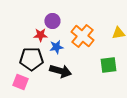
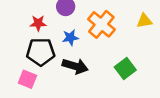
red star: (40, 35) -> (38, 23), moved
green square: (108, 65) -> (125, 69), moved, turned -30

